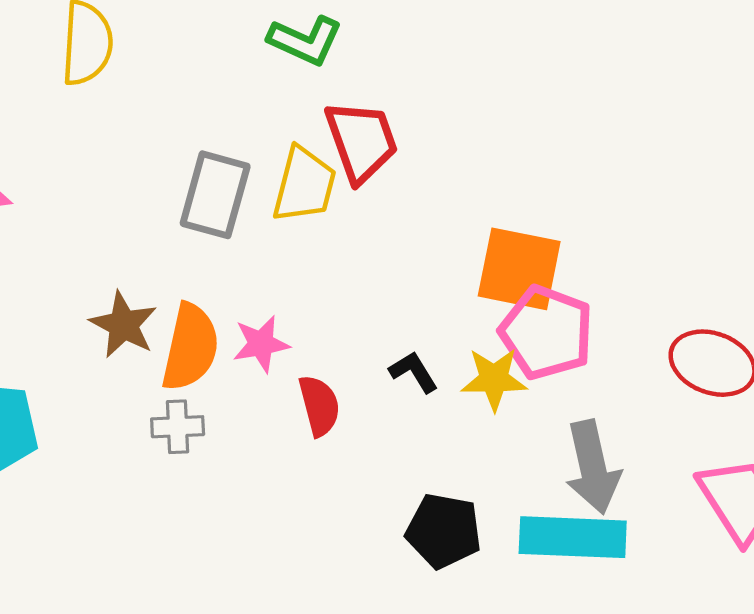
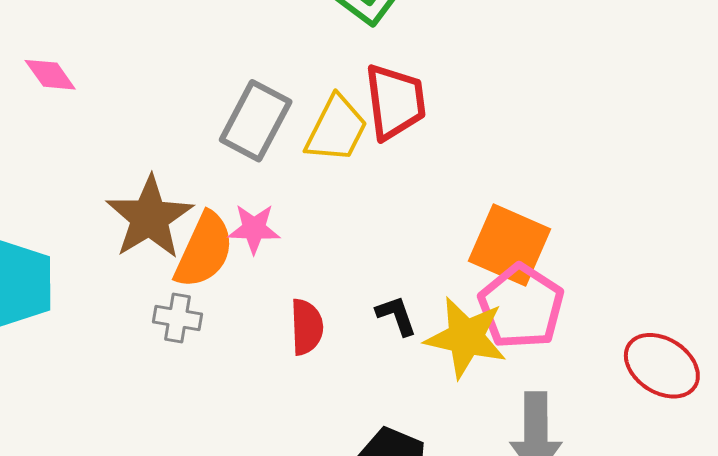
brown star: (123, 325) -> (149, 218), size x1.4
pink star: (261, 344) -> (254, 229), moved
yellow star: (494, 379) -> (466, 337), size x1.4

